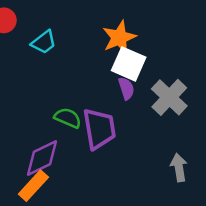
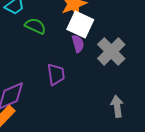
green semicircle: (68, 118) -> (35, 26), moved
purple trapezoid: (99, 129) -> (56, 74), size x0.7

